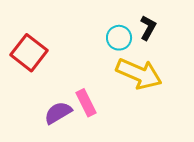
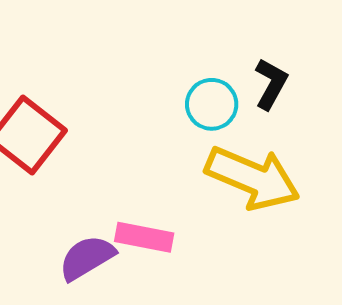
pink rectangle: (86, 103) -> (144, 237), turned -52

